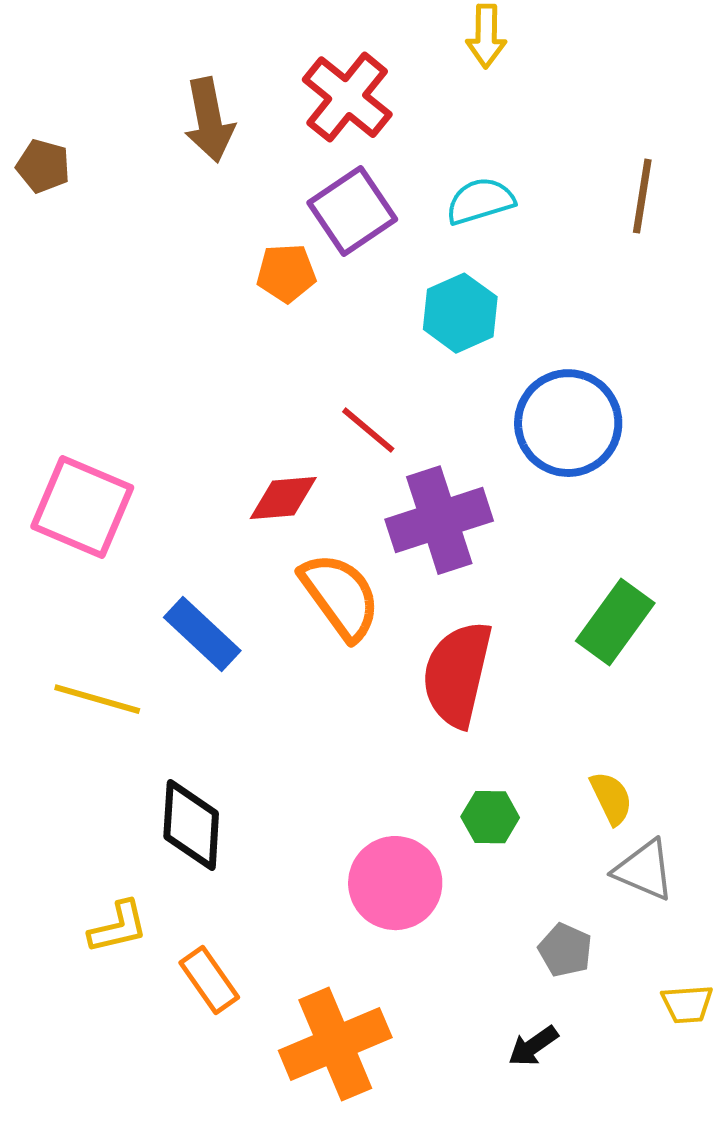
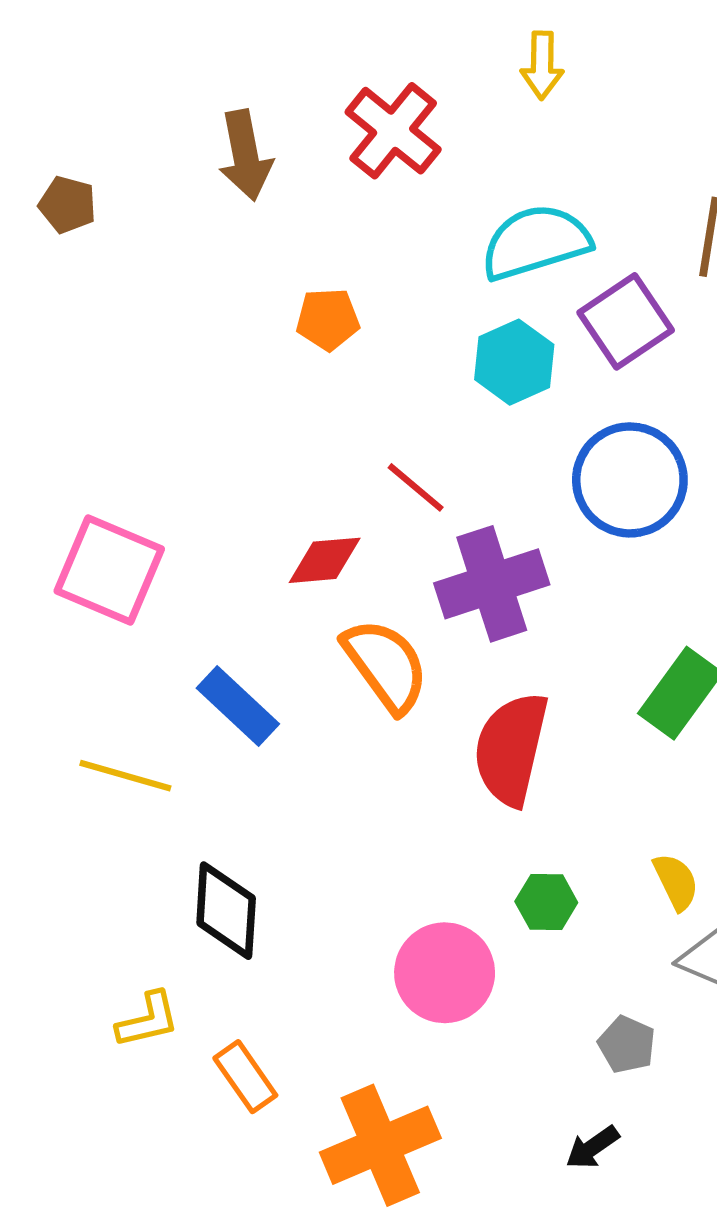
cyan semicircle: (480, 201) -> (536, 242), size x1.5
purple square: (352, 211) -> (626, 321), moved

